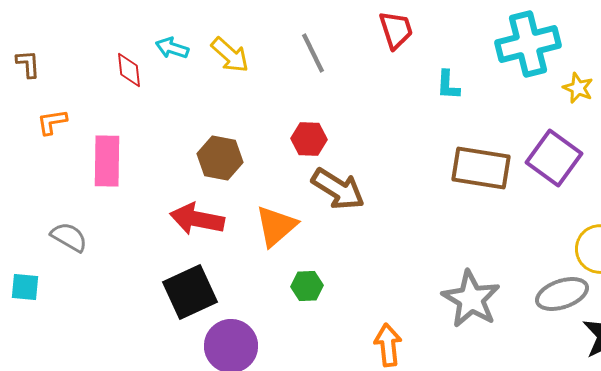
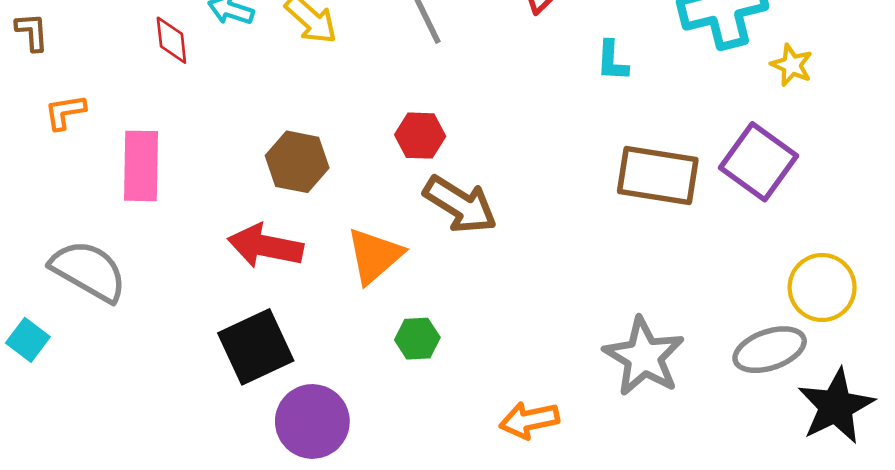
gray semicircle: (69, 237) -> (89, 271), size x1.5
cyan square: (25, 287) -> (28, 340), turned 32
orange arrow: (388, 345) -> (529, 420), turned -96

